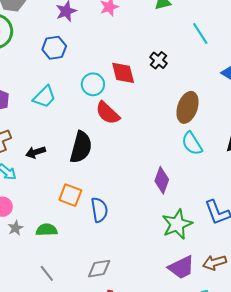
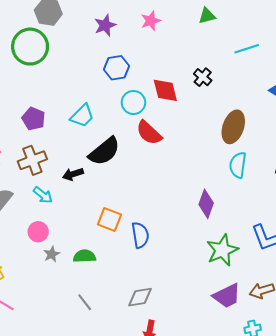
cyan line: (200, 33) -> (247, 49), turned -75
blue hexagon: (54, 48) -> (116, 68), moved
cyan semicircle: (192, 144) -> (238, 165), turned 40
black semicircle: (81, 147) -> (104, 151), moved, turned 36

